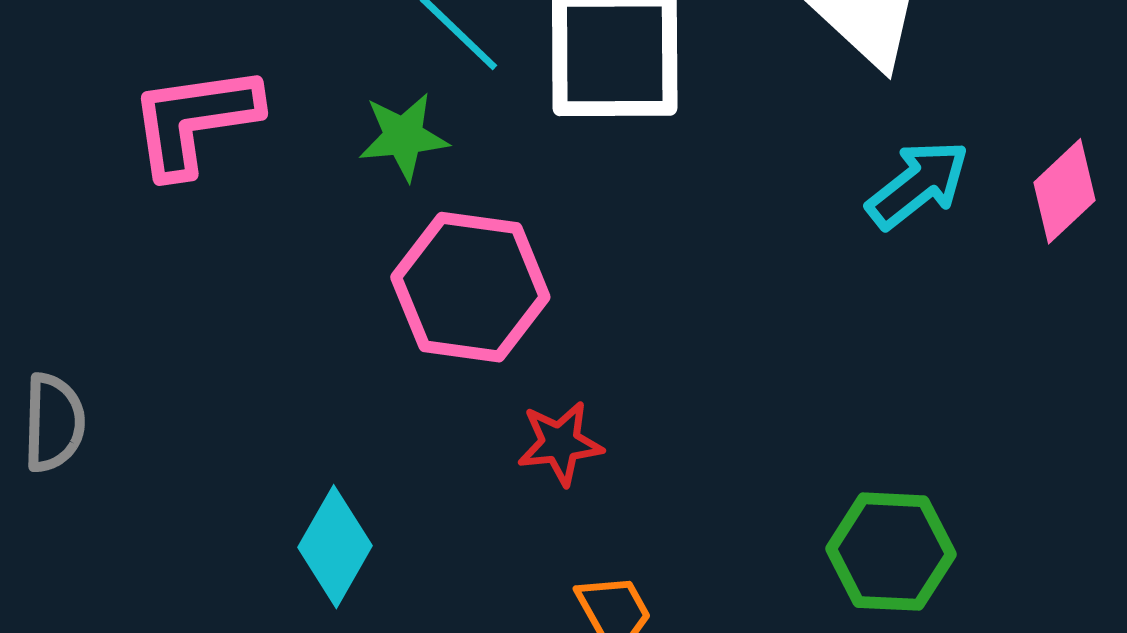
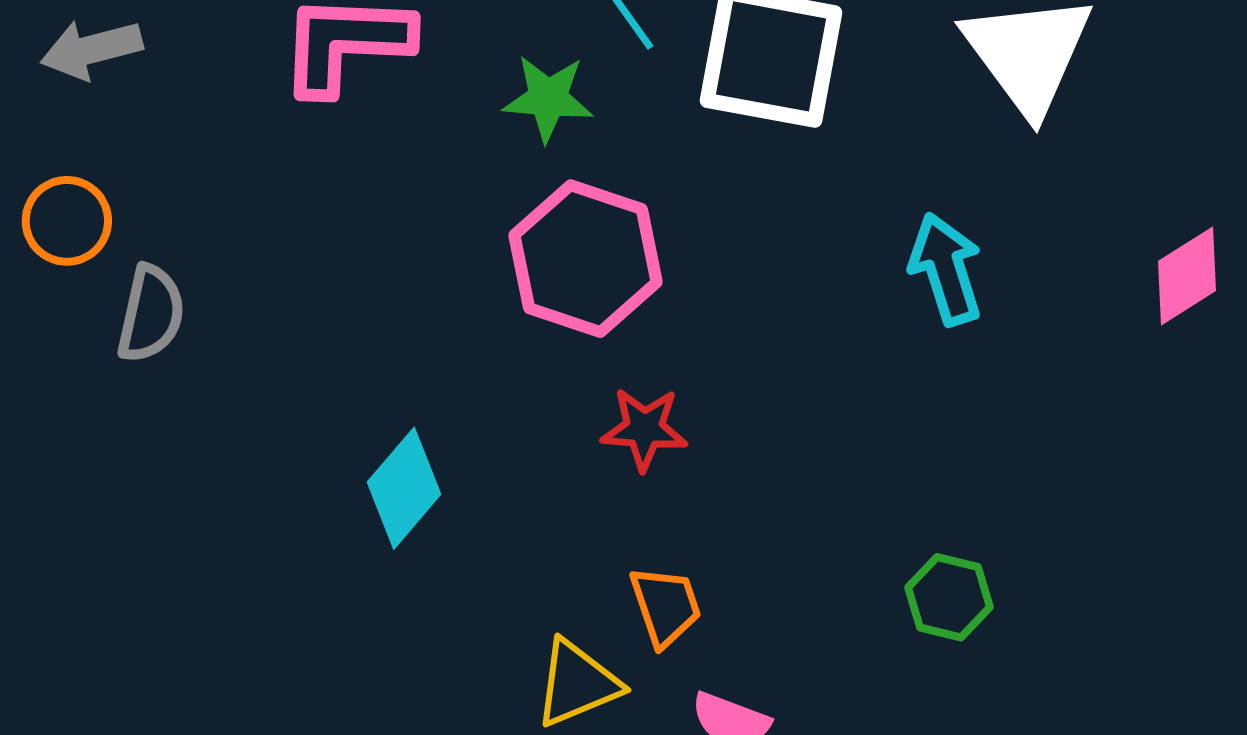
cyan arrow: (918, 184) -> (946, 269), moved, turned -80
green hexagon: (891, 552) -> (949, 597), size x0.7

